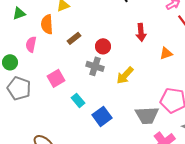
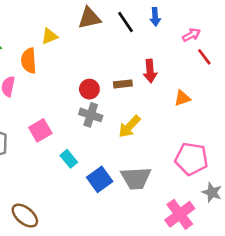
brown rectangle: (74, 38) -> (123, 84), moved, turned 32
red circle: (103, 46) -> (89, 89), moved
gray trapezoid: (147, 115) -> (136, 178), moved

